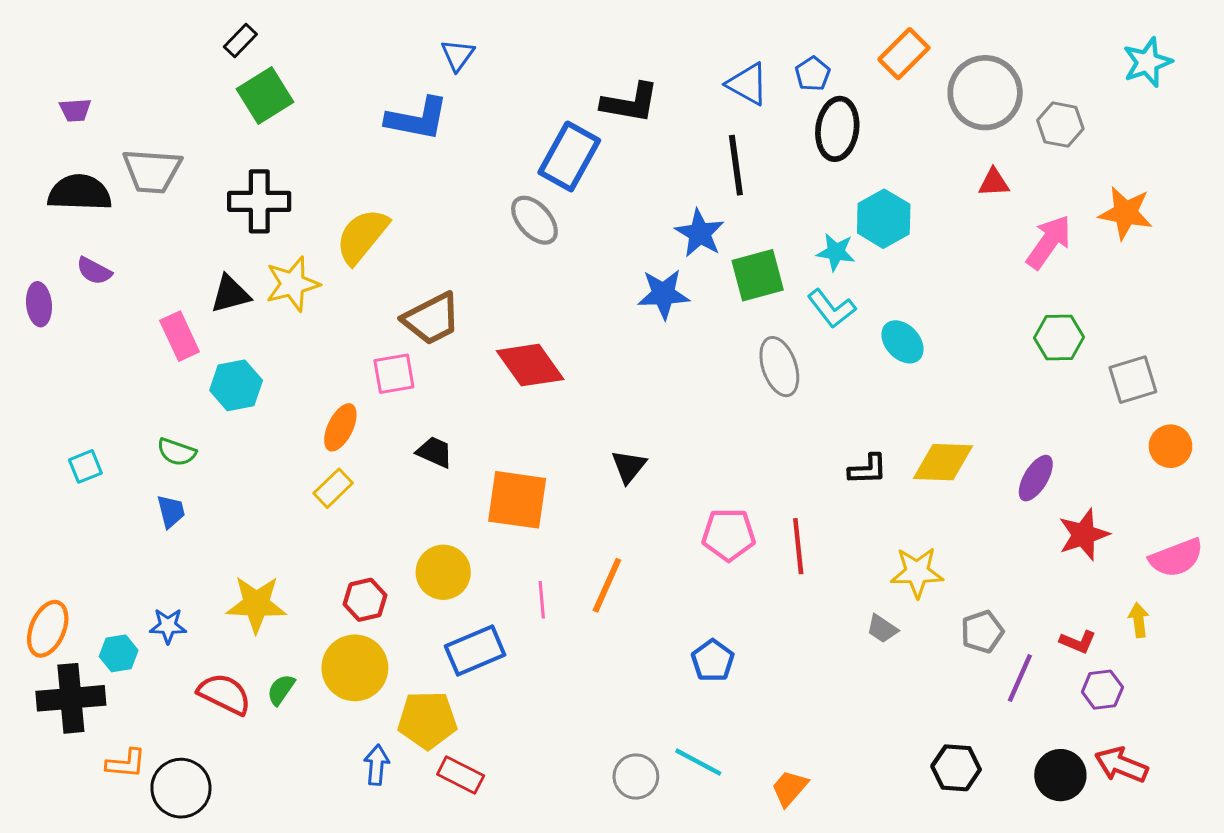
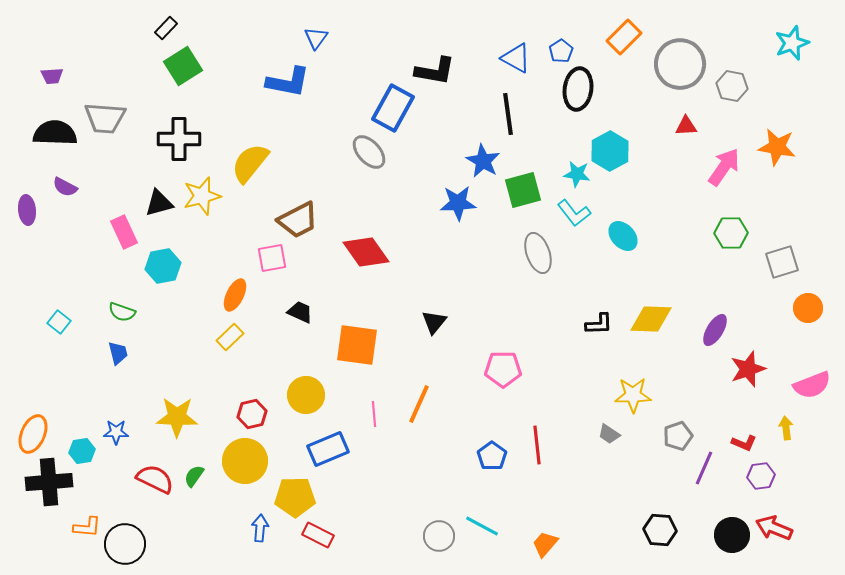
cyan square: (85, 466) -> (59, 322), turned -30
red line: (798, 546) -> (537, 445), moved

